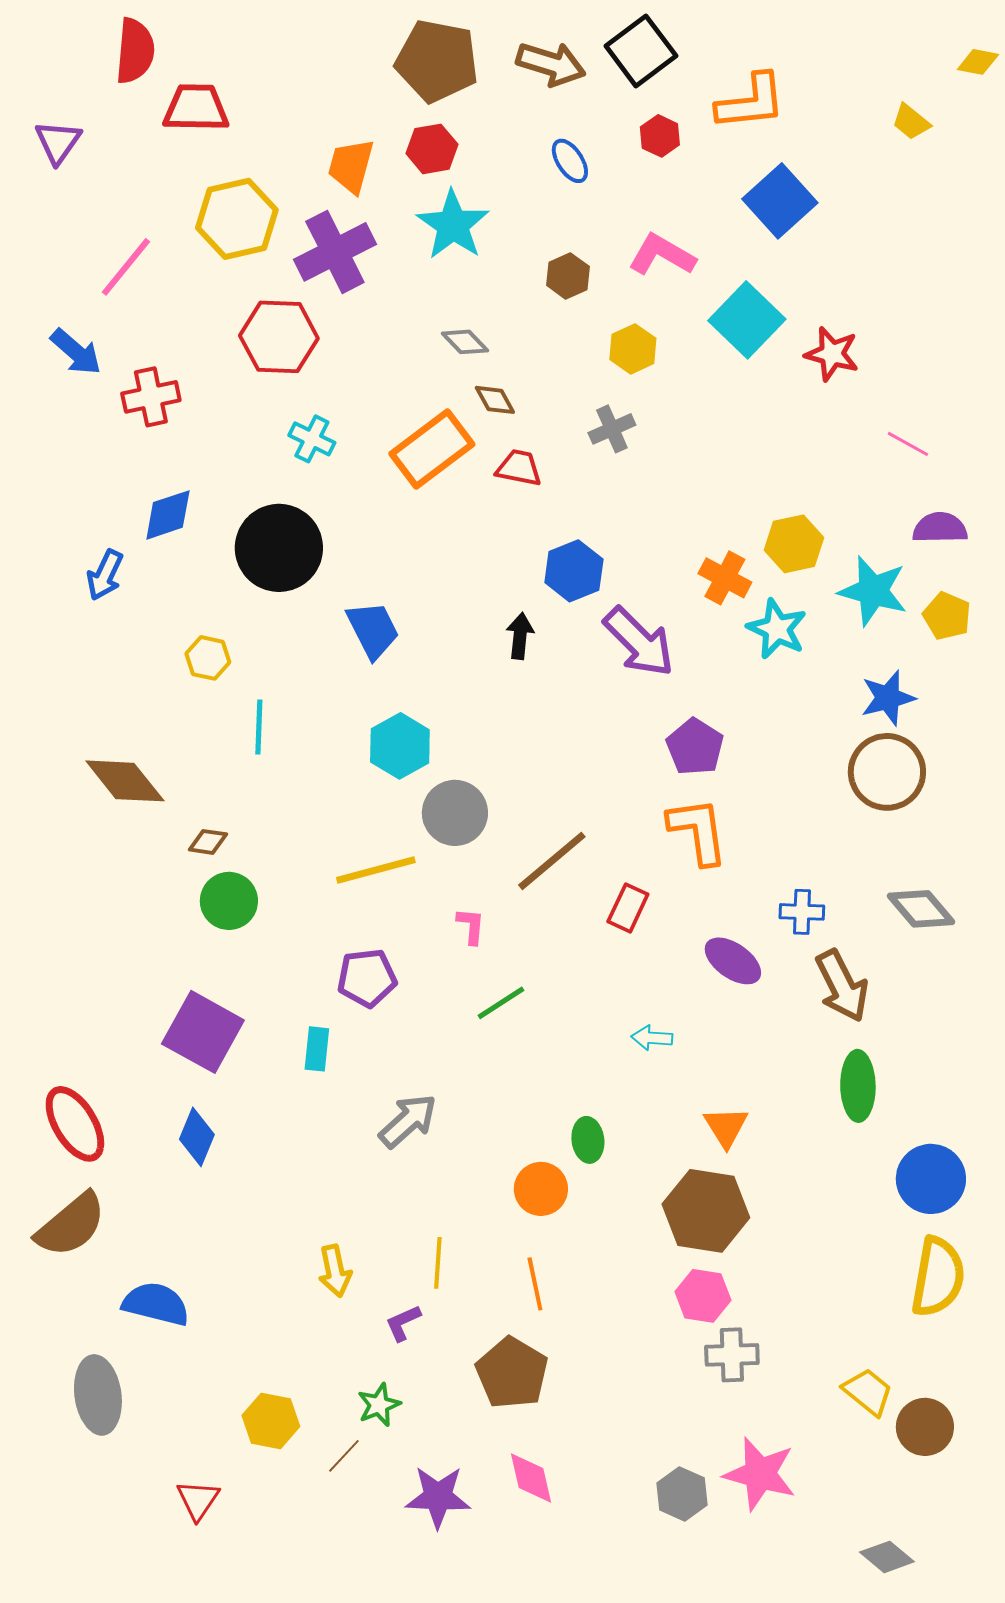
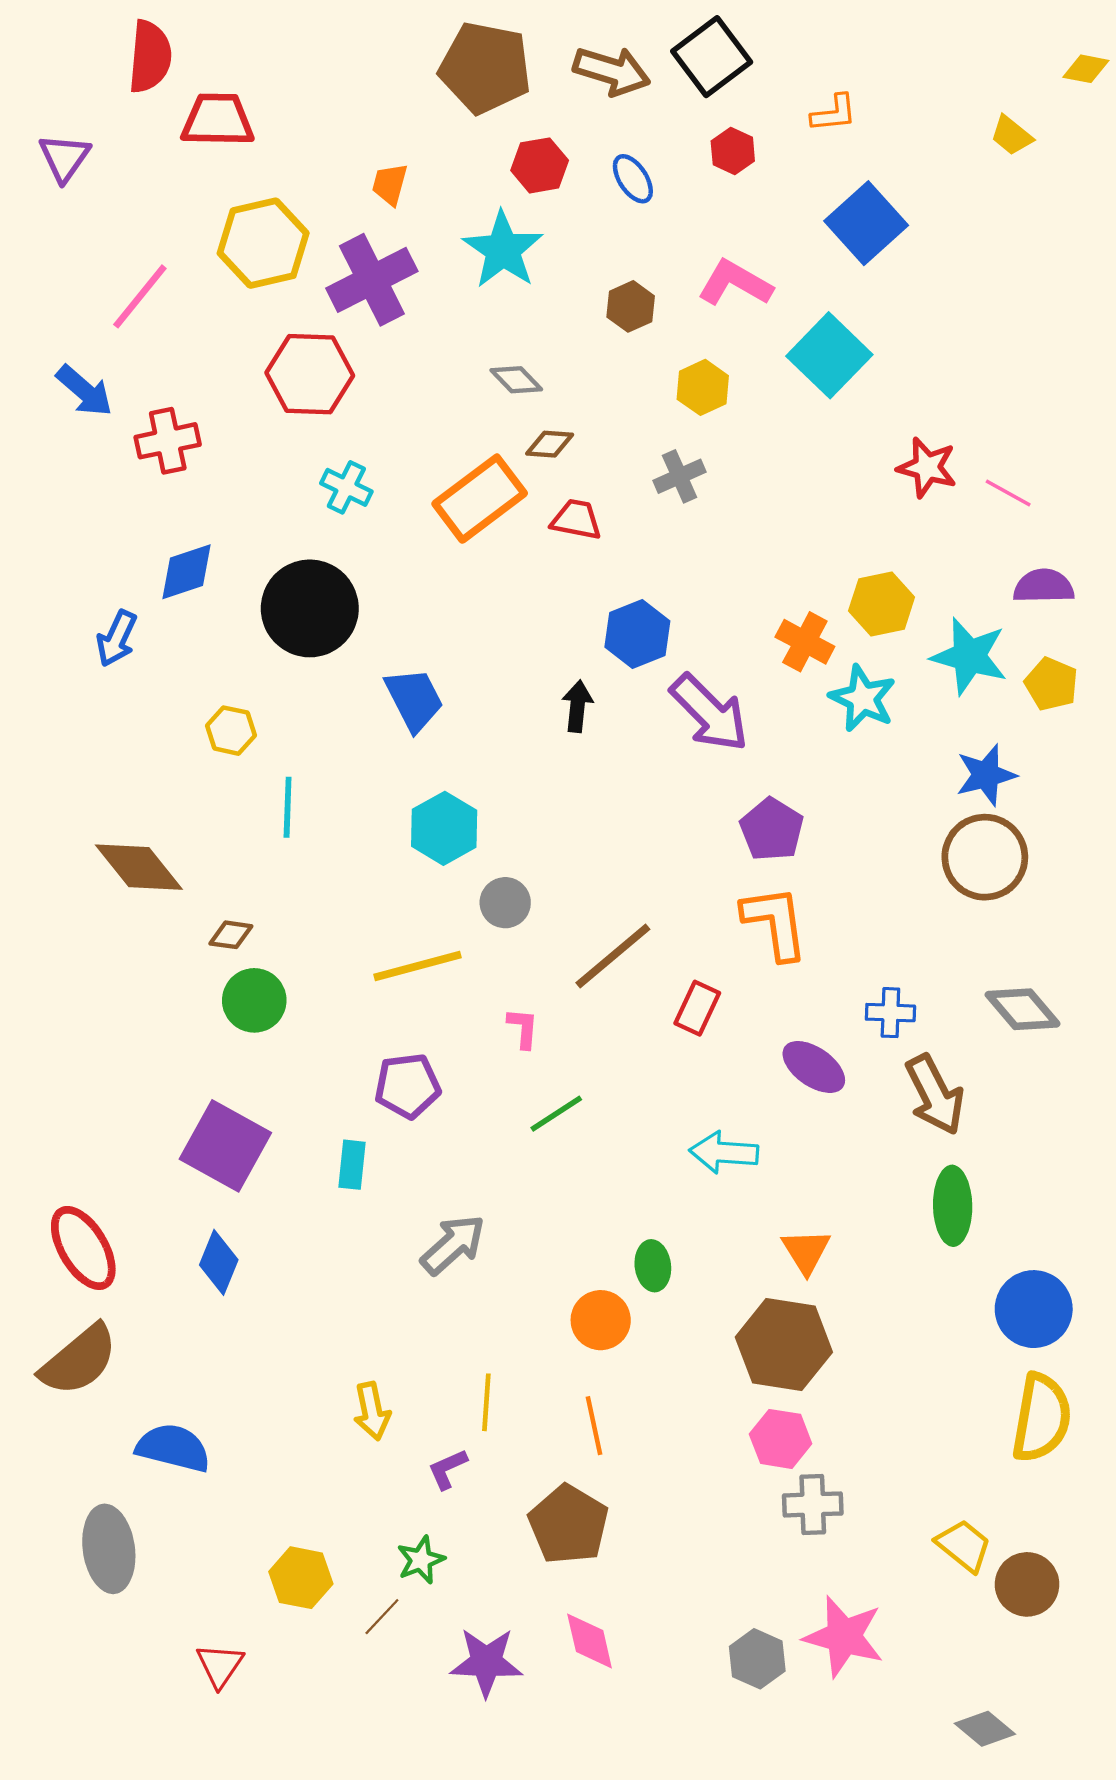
orange L-shape: (751, 102) -> (834, 113), size x0.6
red hexagon: (432, 149) -> (540, 165), moved
orange trapezoid: (351, 166) -> (390, 184), size x0.7
red star: (832, 354) -> (927, 467), moved
brown diamond: (495, 400) -> (550, 444), turned -57
gray circle: (455, 813) -> (505, 903), size x0.7
cyan arrow: (652, 1038) -> (724, 1152), size x1.5

